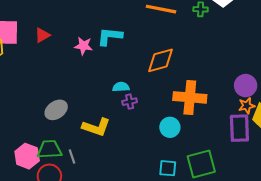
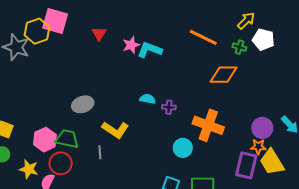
red triangle: (42, 35) -> (99, 34), moved, turned -42
pink star: (83, 46) -> (131, 45), moved, turned 30
orange diamond: (161, 60) -> (224, 75), moved
purple cross: (130, 102) -> (169, 107), moved
gray line: (72, 157) -> (100, 152), moved

